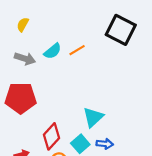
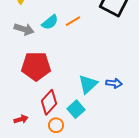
red pentagon: (21, 98) -> (36, 66), moved
blue arrow: (105, 144) -> (114, 83), moved

